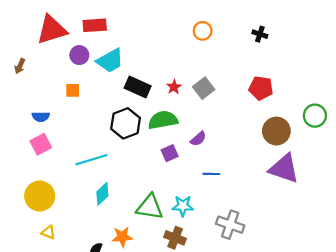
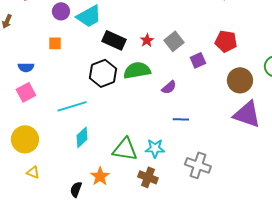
purple square: (170, 153) -> (198, 60), moved
orange star: (122, 237) -> (100, 176), turned -30

